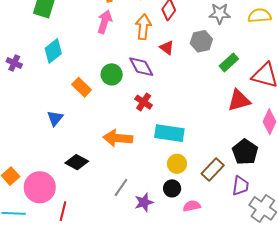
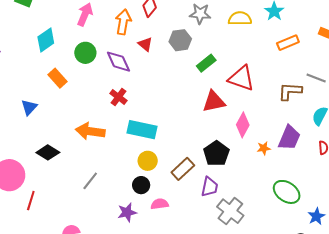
cyan diamond: (53, 51) -> (46, 40), moved
green circle: (112, 74) -> (85, 53), moved
purple star: (144, 202) -> (127, 212), moved

